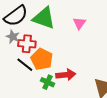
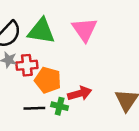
pink triangle: (79, 23) -> (85, 30), size x1.6
black line: (25, 65) -> (34, 108), moved, turned -30

